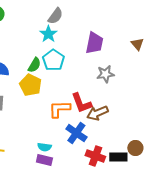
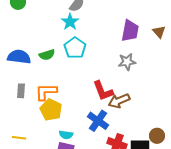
purple trapezoid: (94, 43) -> (130, 31), moved
green semicircle: (34, 65) -> (47, 55), moved, turned 42
yellow pentagon: (30, 85) -> (51, 110), moved
orange L-shape: (59, 109) -> (46, 92), moved

